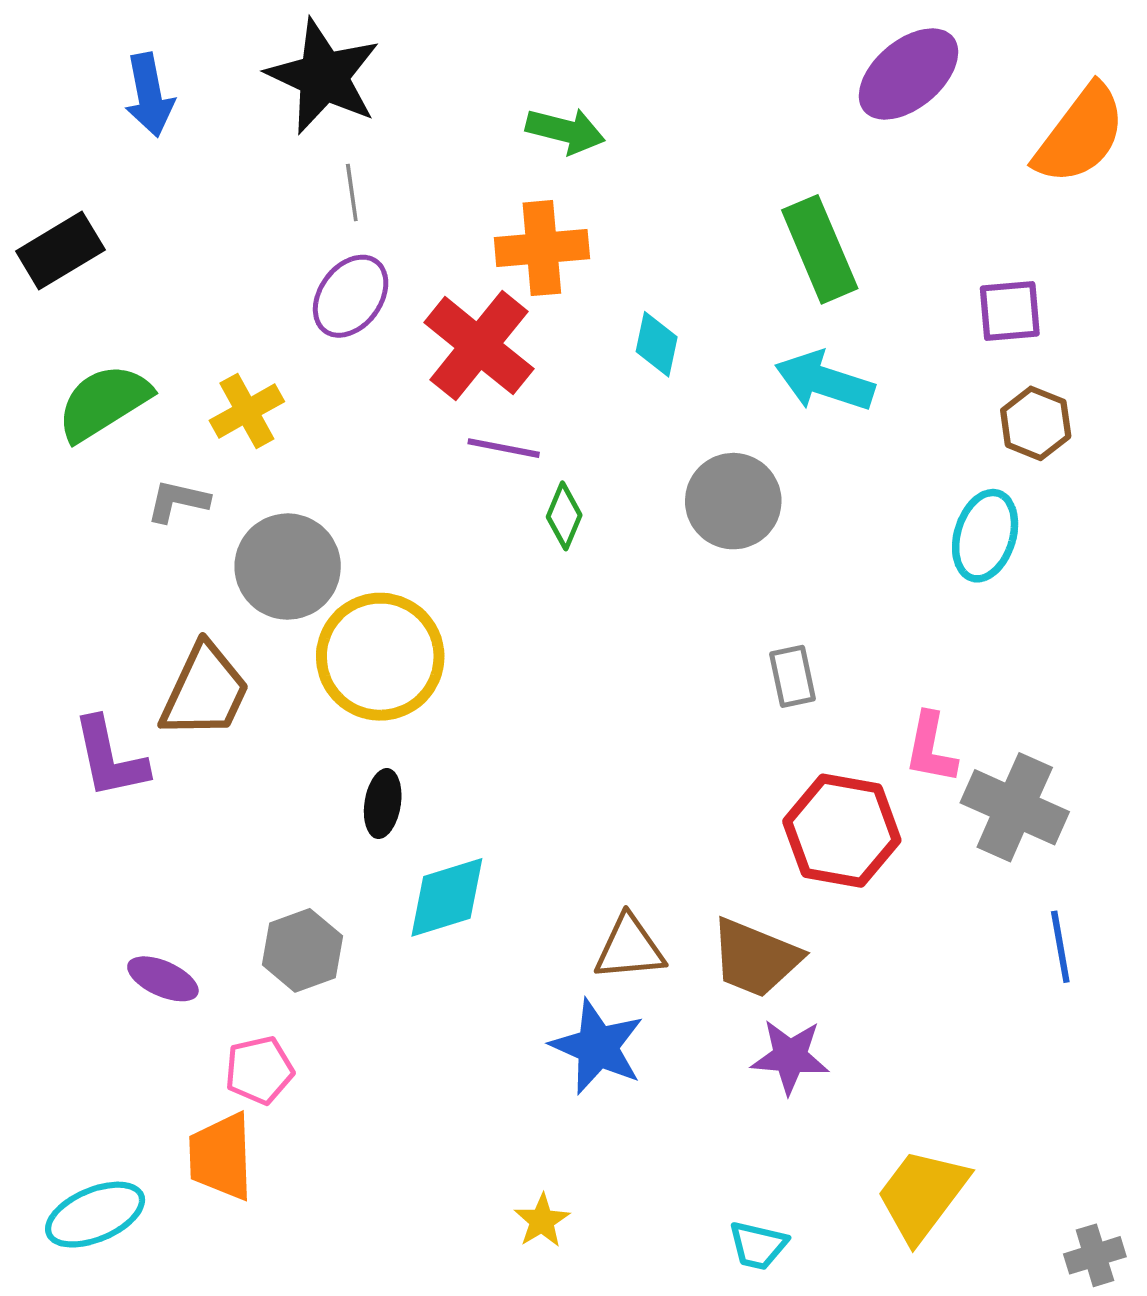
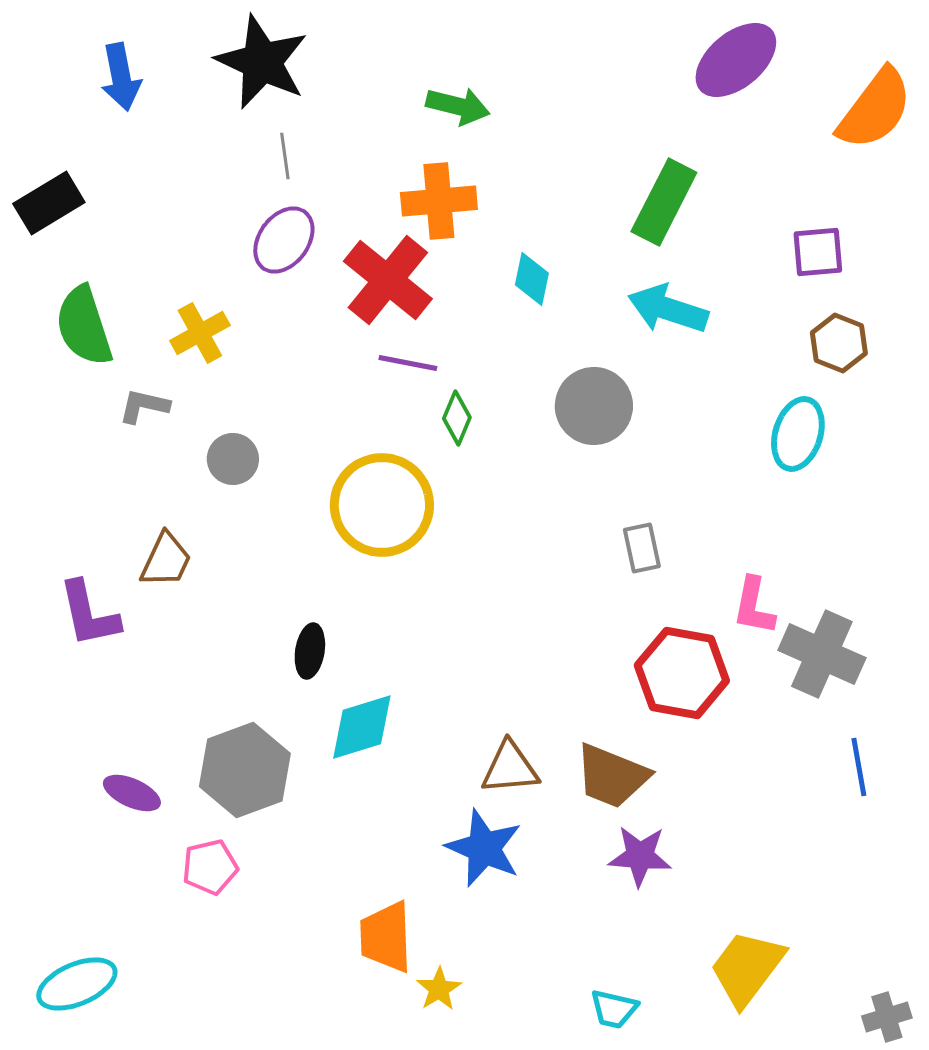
green rectangle: (820, 249) -> (664, 202), turned 50
green semicircle: (104, 402) -> (84, 326), turned -76
gray circle: (288, 567) -> (233, 459), size x0.6
yellow circle: (380, 657) -> (382, 505), moved
brown trapezoid: (205, 691) -> (166, 560), size x0.7
gray hexagon: (302, 950) -> (245, 770), size x1.4
orange trapezoid: (221, 1157) -> (386, 937), moved

